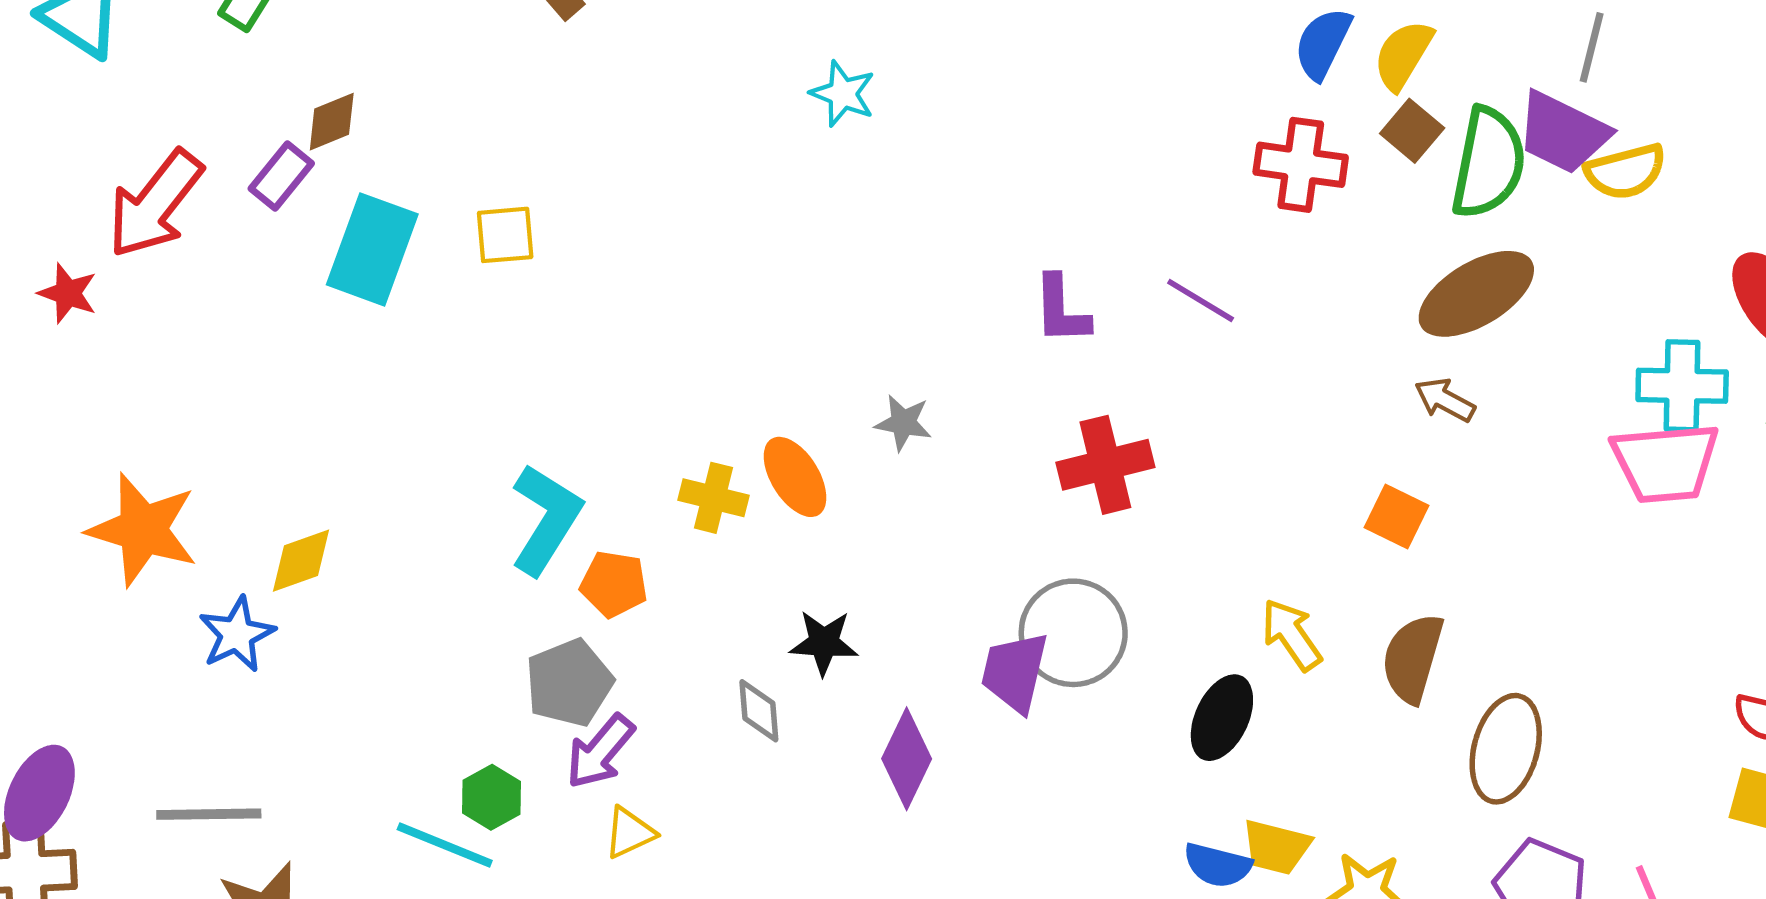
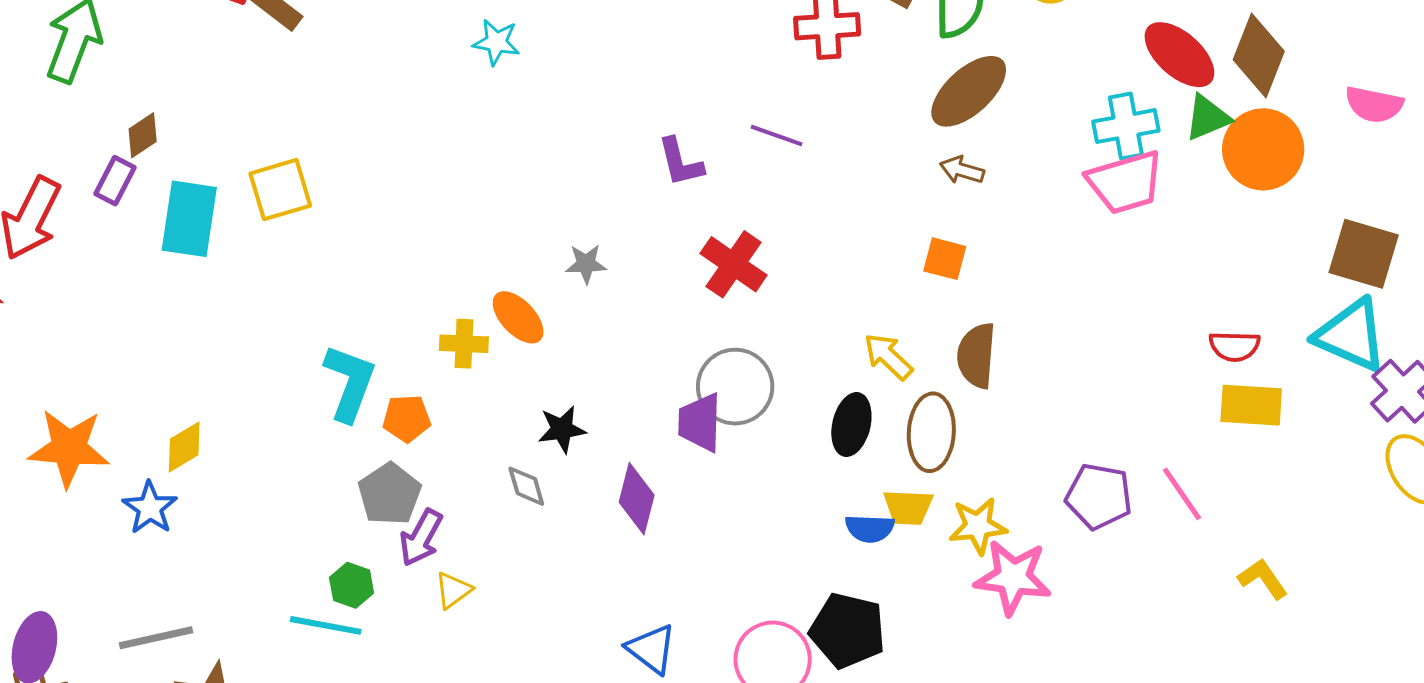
yellow square: (505, 235) -> (280, 190), size x1.4
red cross: (1105, 465) -> (734, 264), turned -30
brown ellipse: (1506, 749) -> (931, 432), moved

